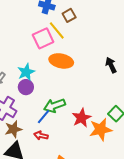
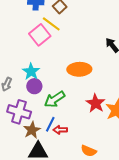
orange ellipse: (61, 61) -> (79, 69), moved
green arrow: (54, 106) -> (55, 99), moved
blue line: (43, 117) -> (50, 124), moved

